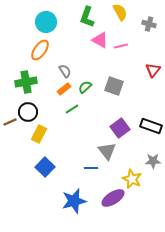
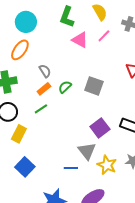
pink line: (121, 46) -> (104, 36), moved, turned -32
green line: (72, 109) -> (41, 109), moved
yellow star: (132, 179) -> (107, 165), moved

